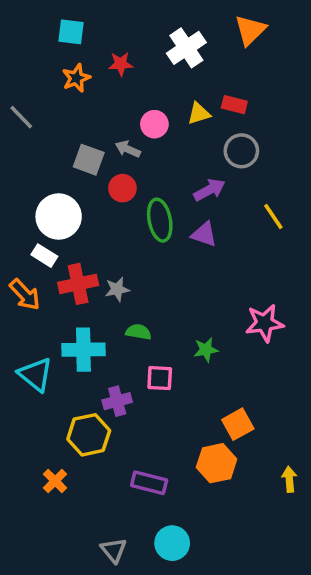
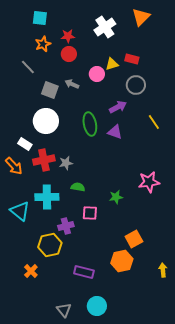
gray line: (21, 117) -> (28, 67), moved
pink circle: (154, 124) -> (97, 74), moved
red circle: (122, 188) -> (69, 54), moved
white circle: (59, 216) -> (46, 121), moved

